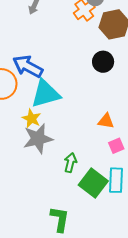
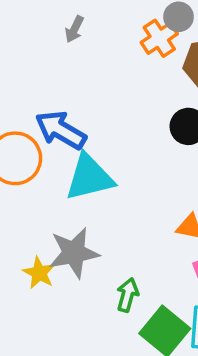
yellow star: (32, 118) -> (39, 273), moved

